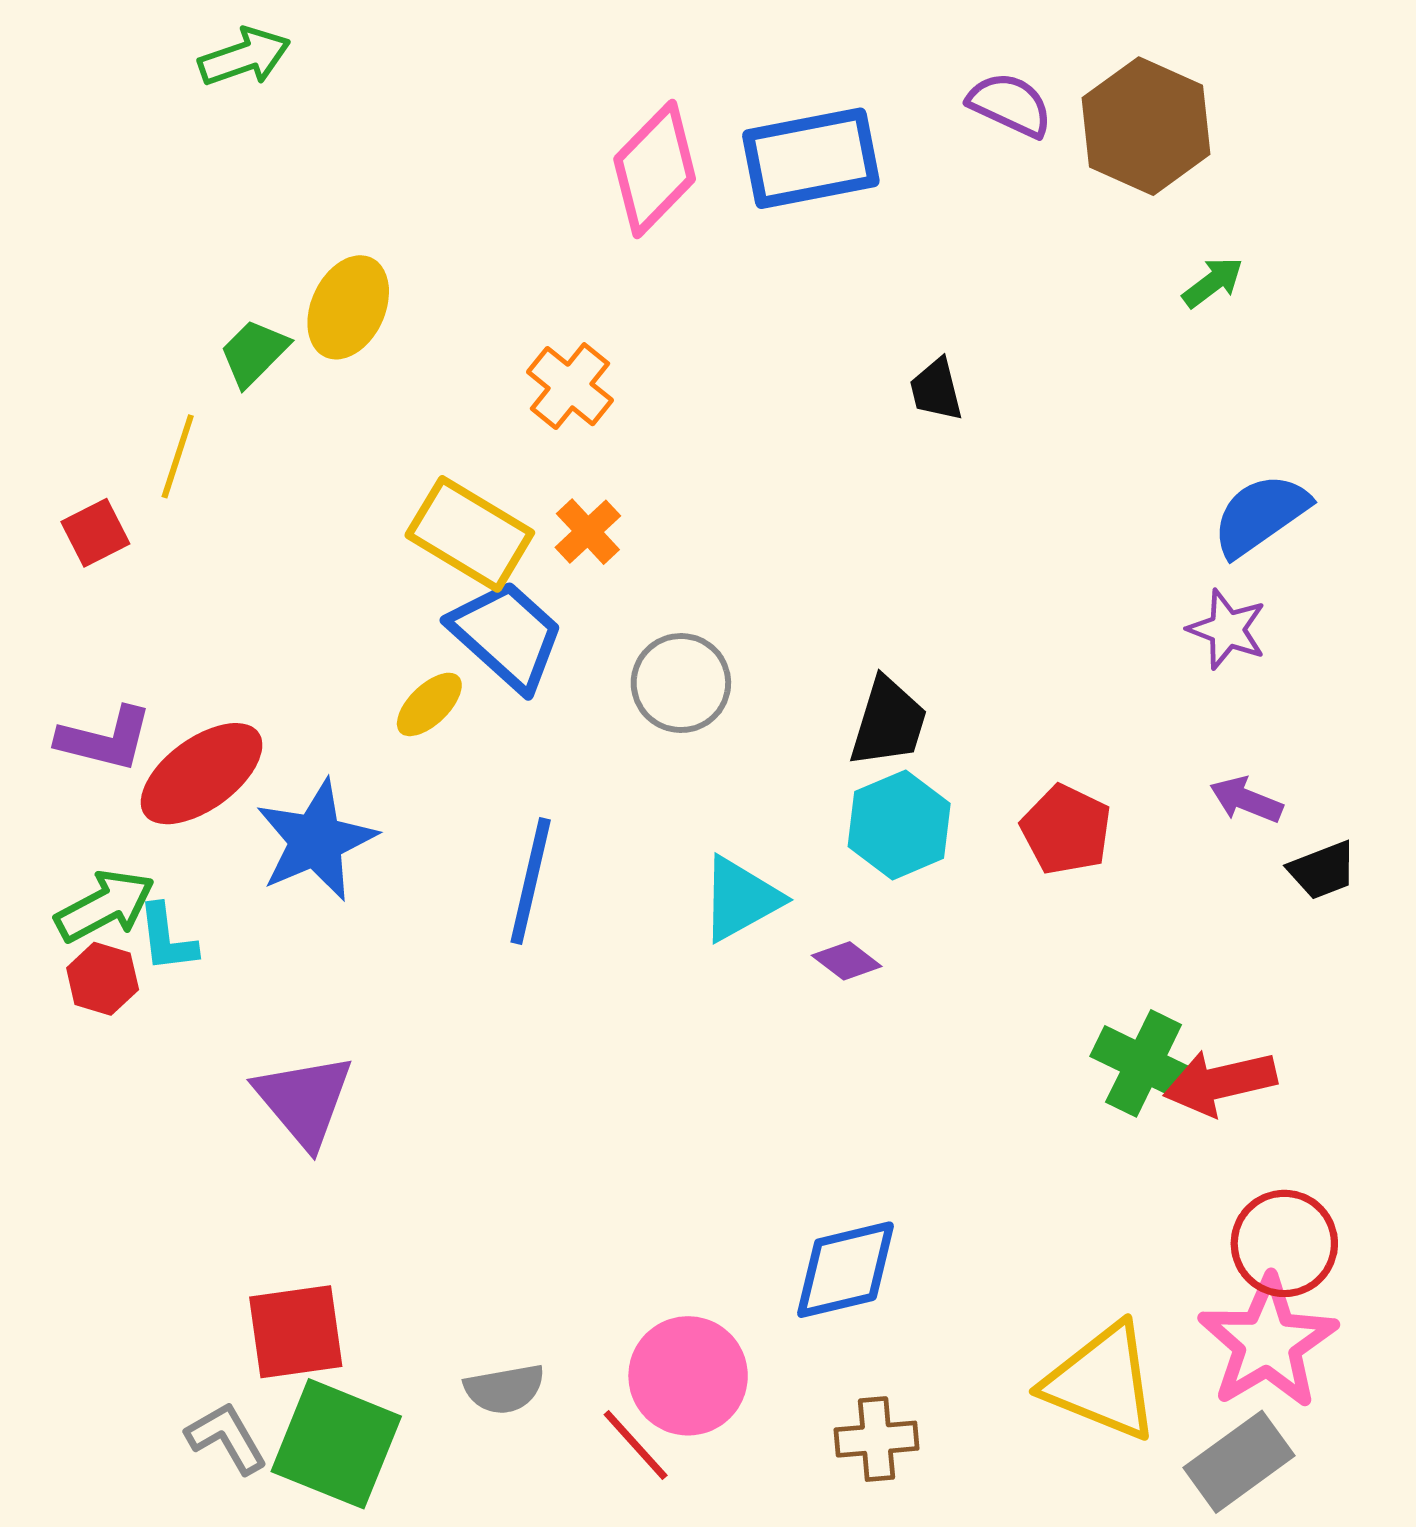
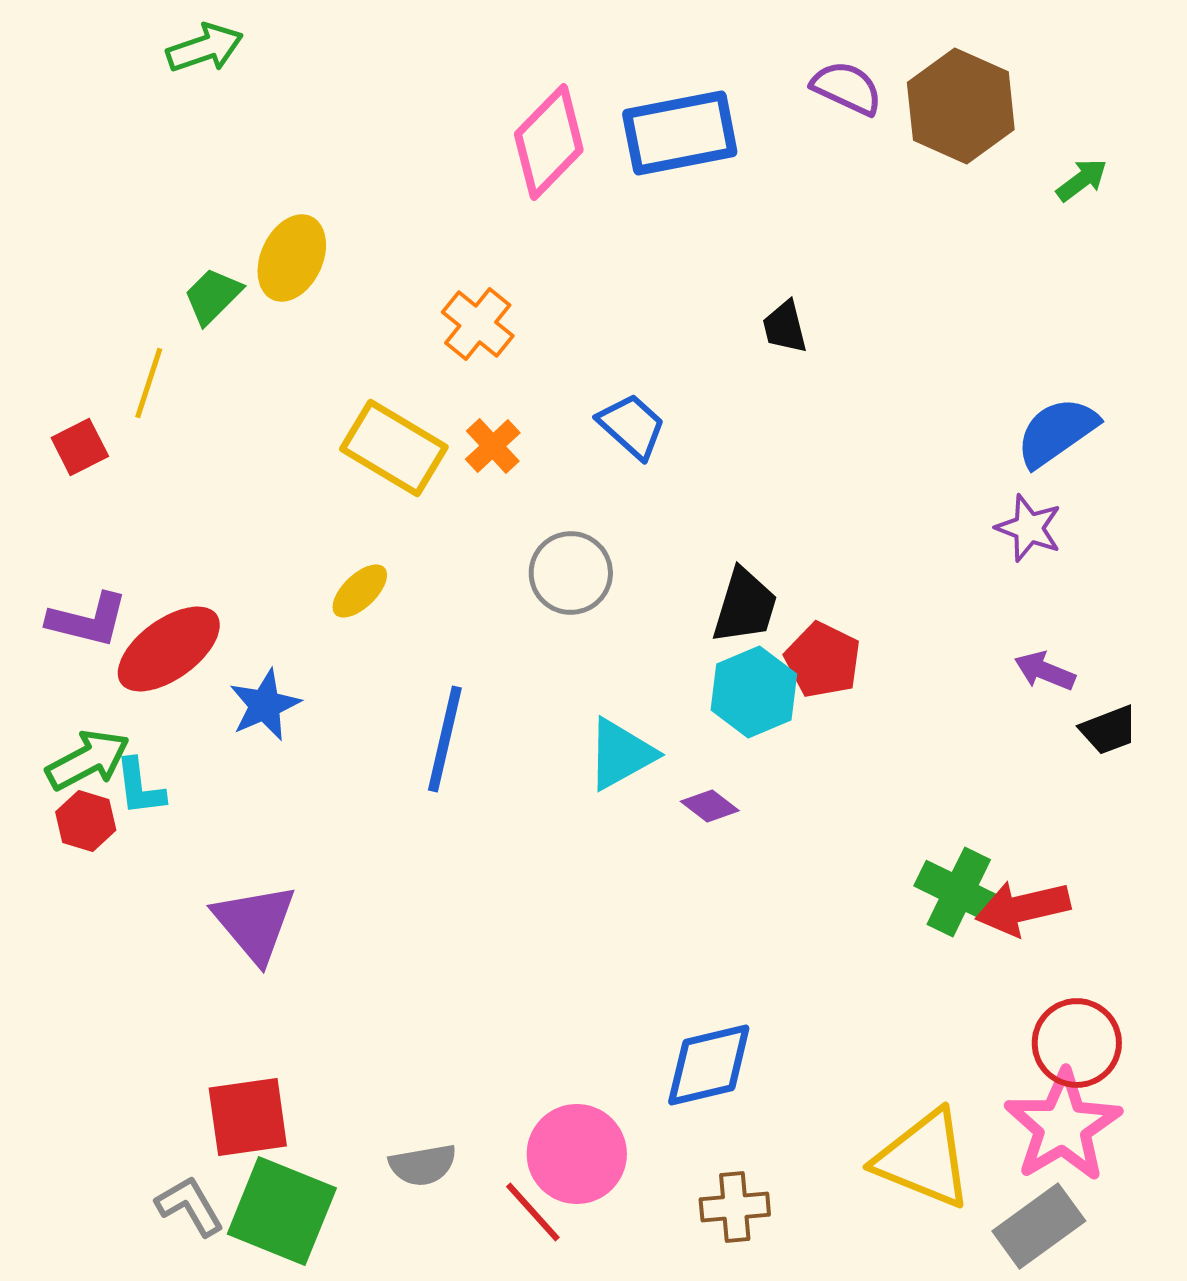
green arrow: (1213, 282) -> (1082, 180), moved
blue trapezoid: (507, 635) -> (632, 426), moved, size x0.7
red pentagon: (1066, 830) -> (823, 660), moved
blue star: (316, 840) -> (265, 705), size x0.7

